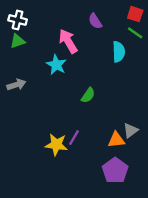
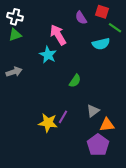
red square: (135, 14) -> (102, 12), moved
cyan semicircle: (119, 52) -> (101, 44), turned 78
gray triangle: (130, 131) -> (93, 111), moved
orange triangle: (116, 140) -> (107, 125), moved

